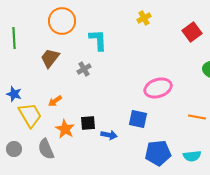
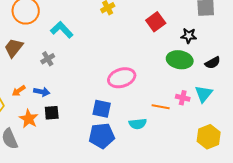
cyan L-shape: (98, 40) -> (62, 30), turned -40
blue arrow: (109, 135) -> (42, 92), moved
blue pentagon: (158, 153) -> (102, 136), moved
cyan semicircle: (192, 156) -> (138, 124), moved

